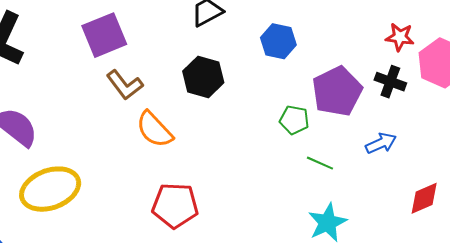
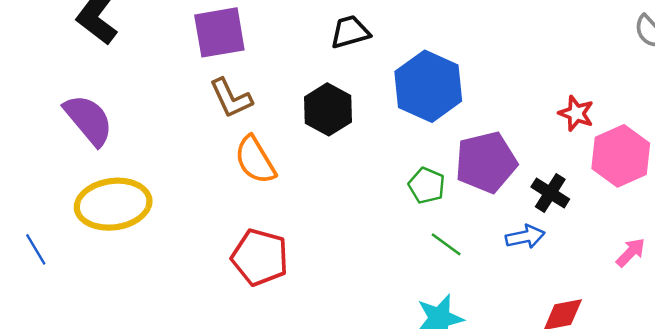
blue hexagon: (278, 41) -> (428, 86), size x1.6
black cross: (390, 82) -> (550, 193), moved

